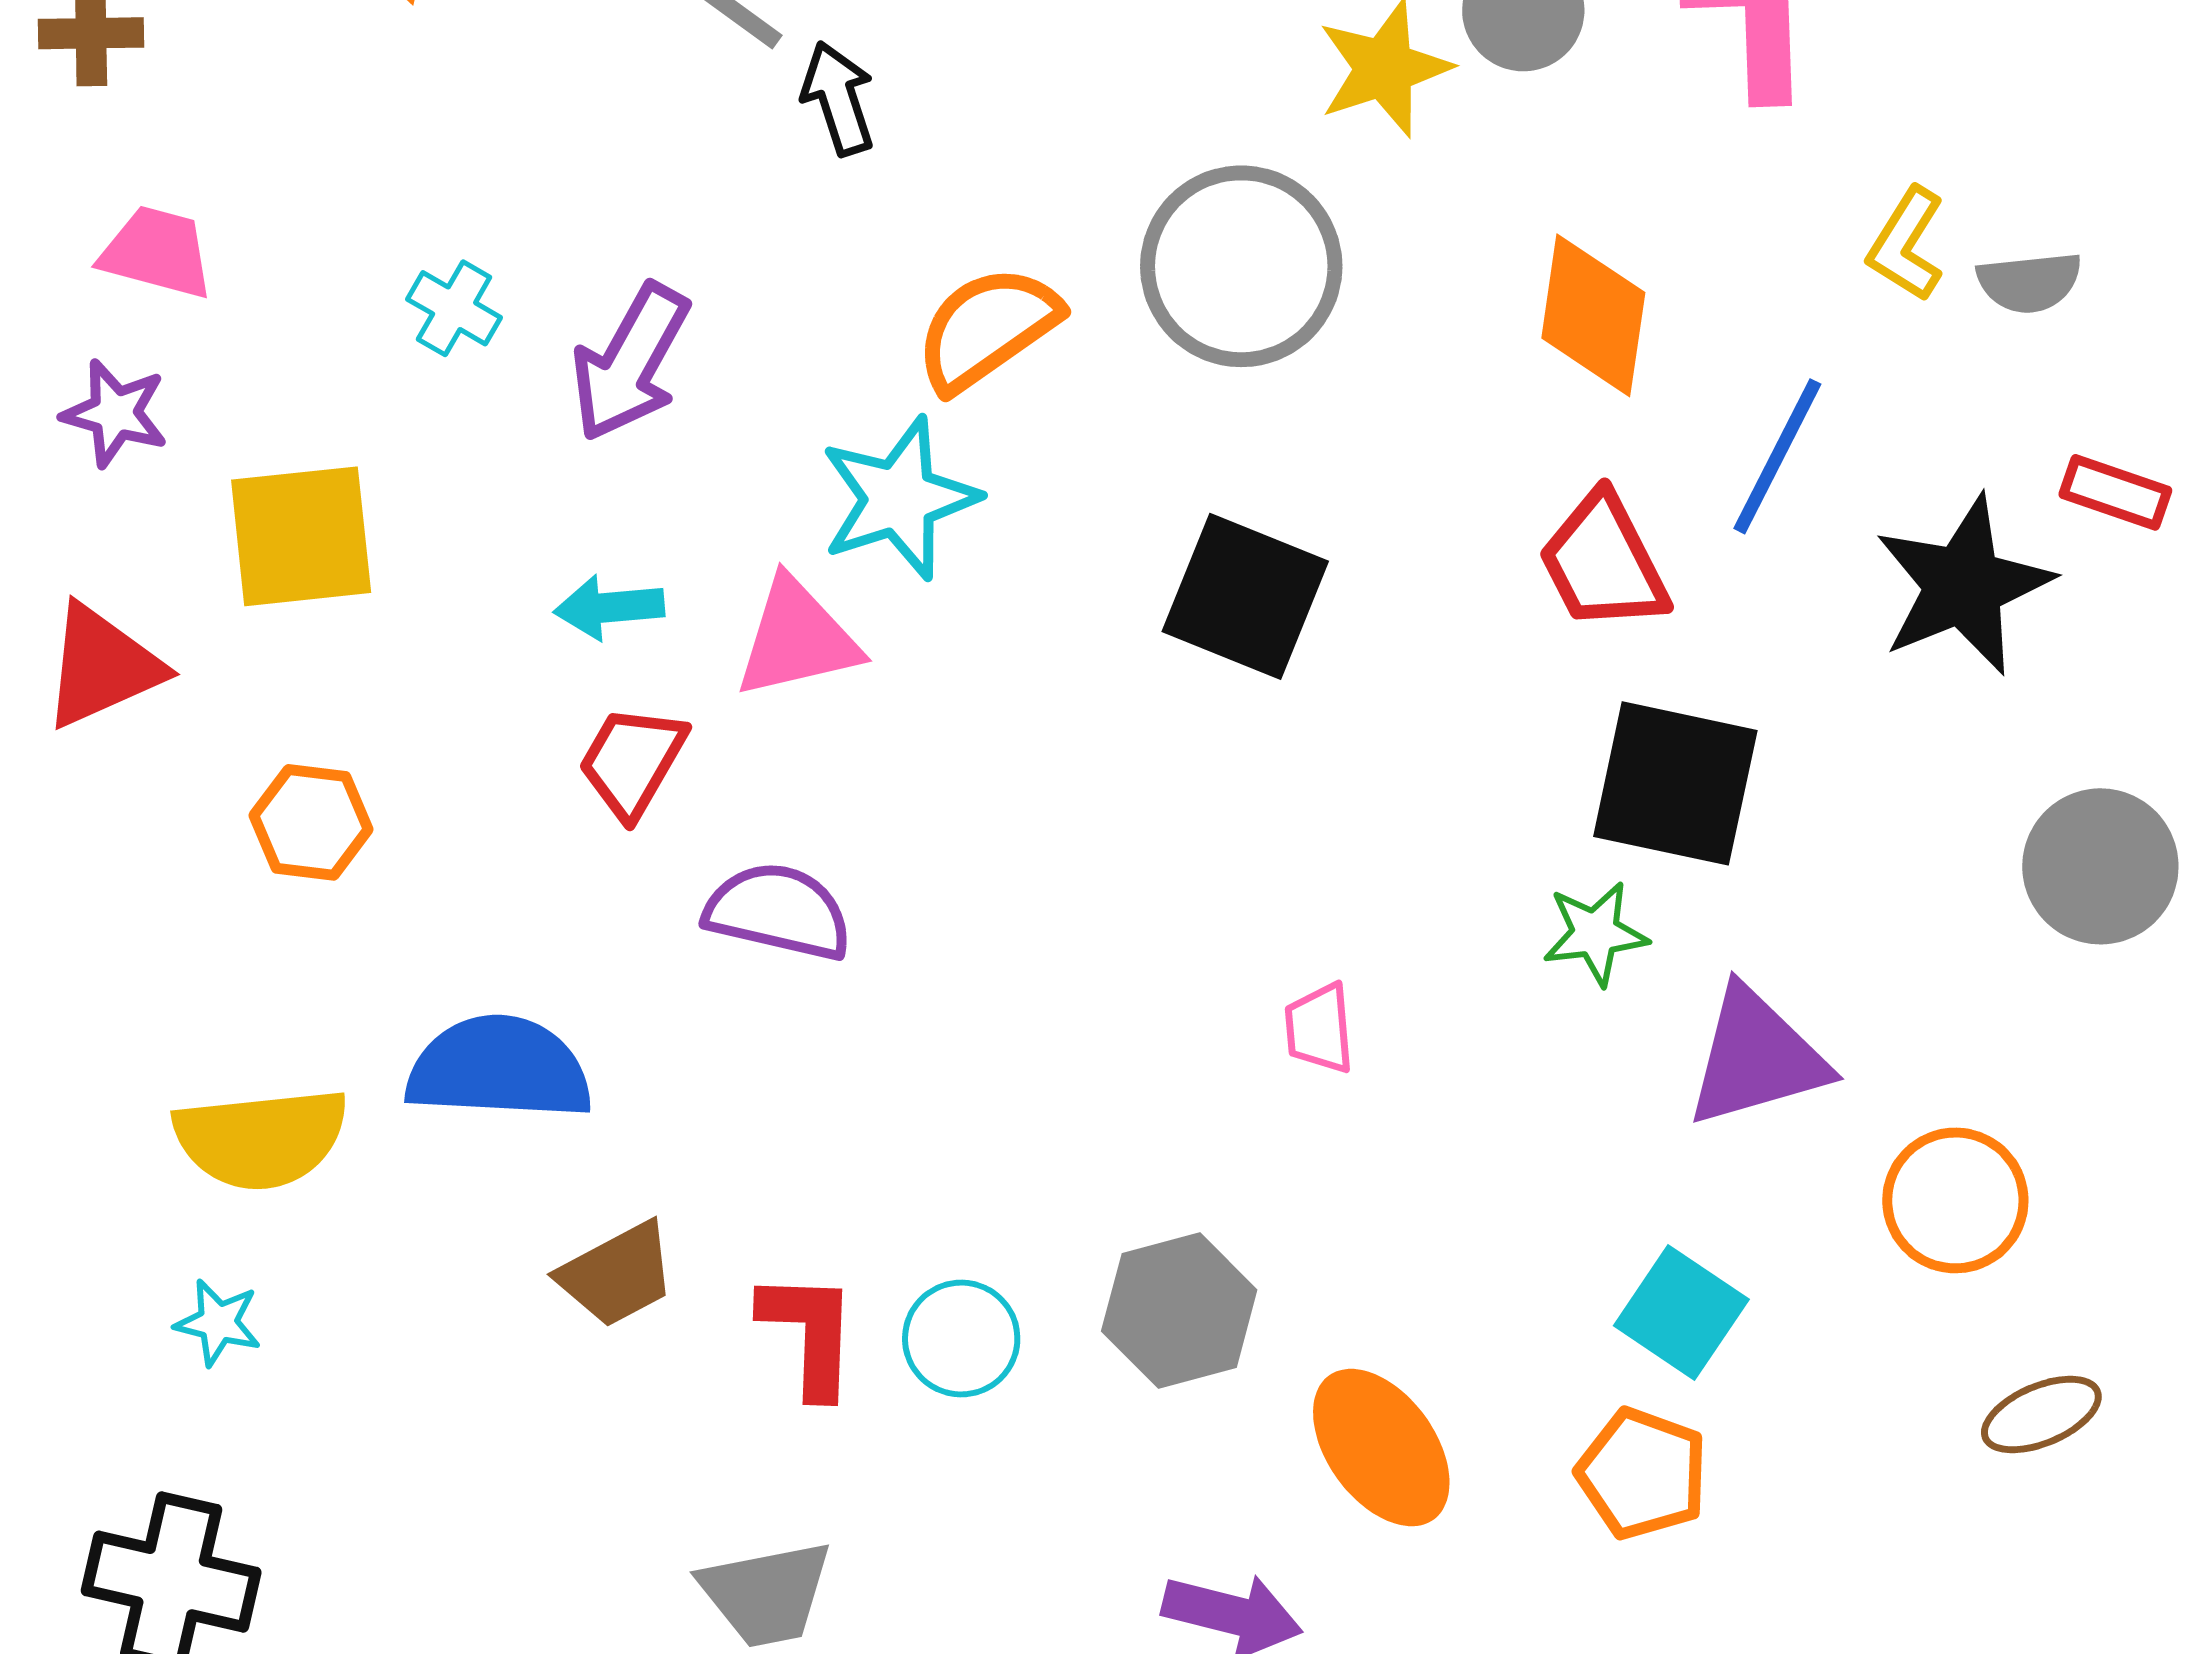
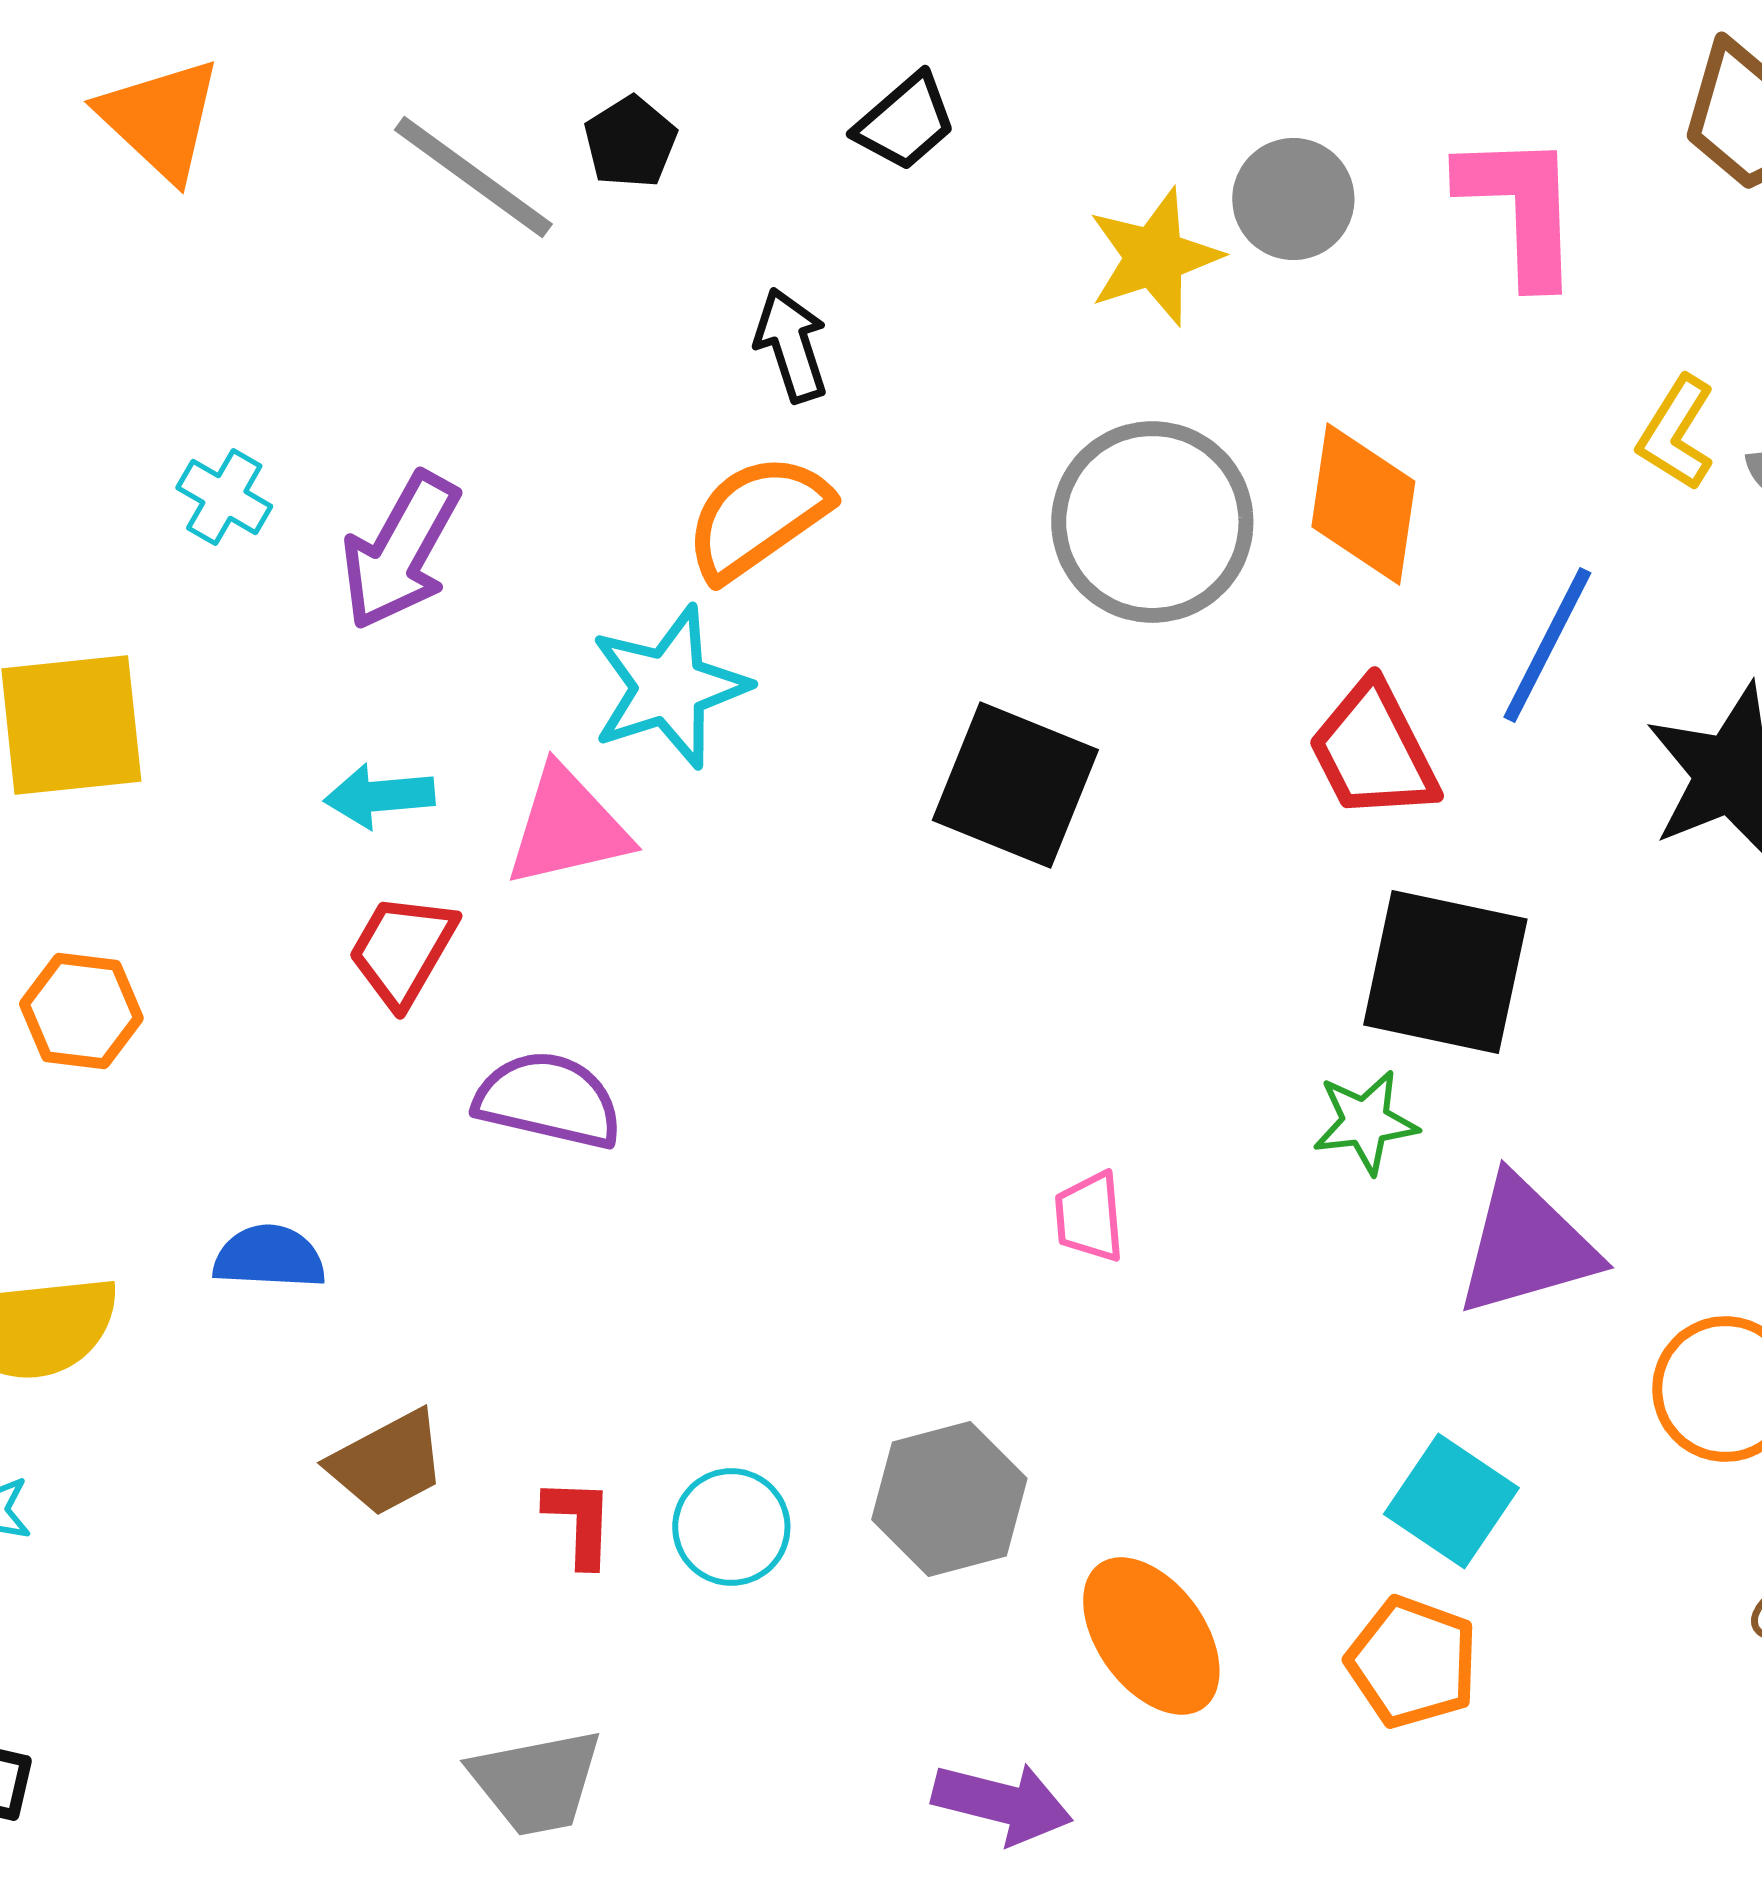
black arrow: (838, 98) -> (791, 345), moved
gray circle: (1241, 266) -> (1152, 522), moved
blue semicircle: (499, 1068) -> (269, 1257), size x0.6
red L-shape: (809, 1334) -> (579, 1522), size x0.7

